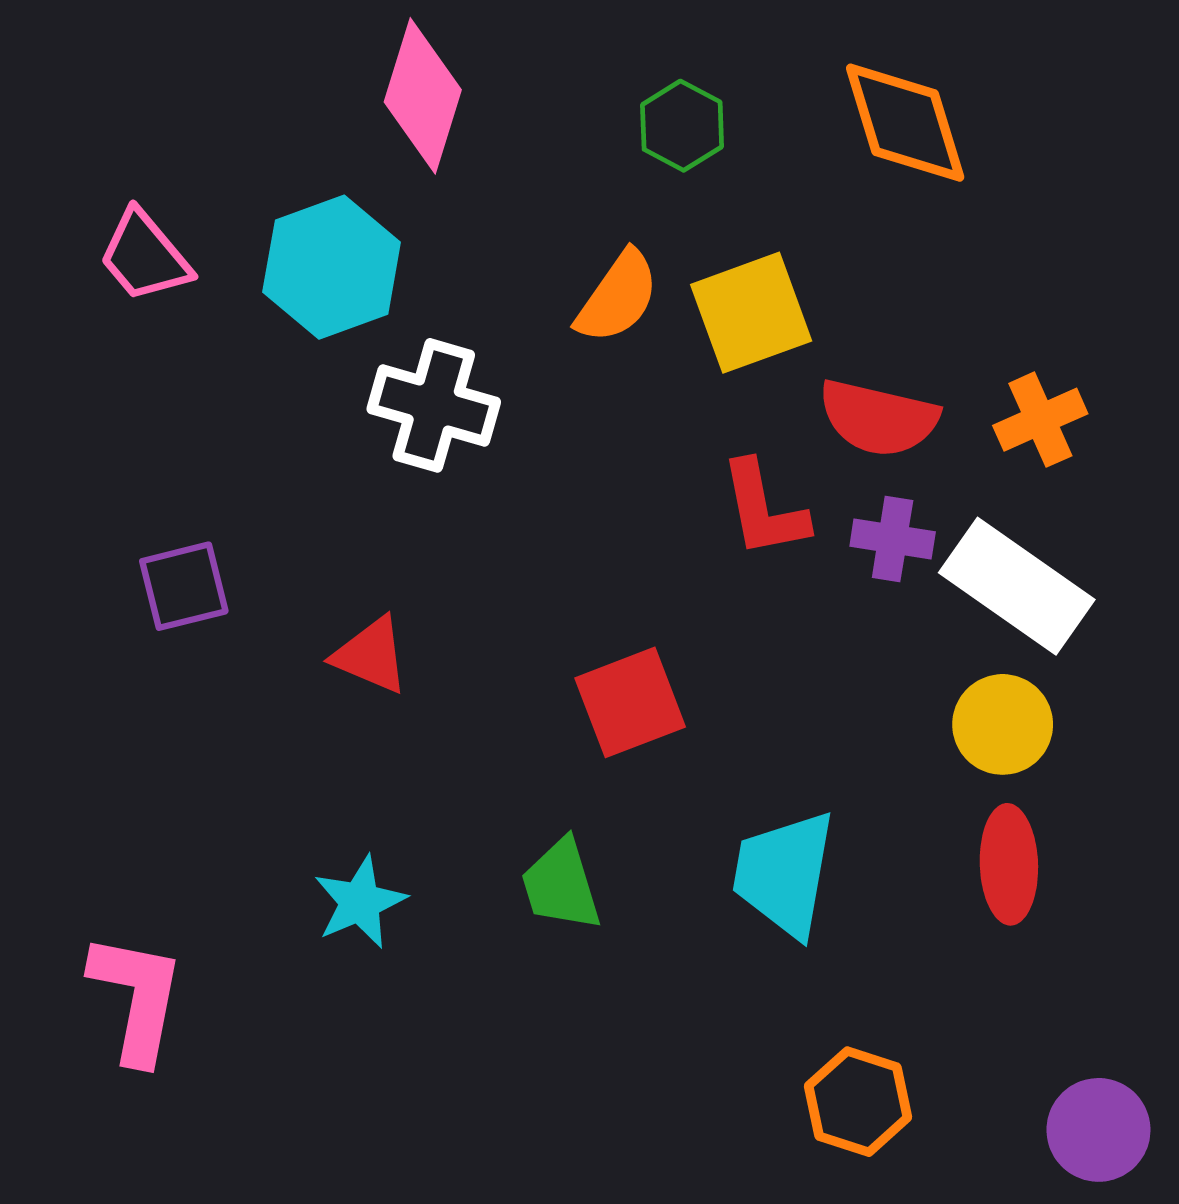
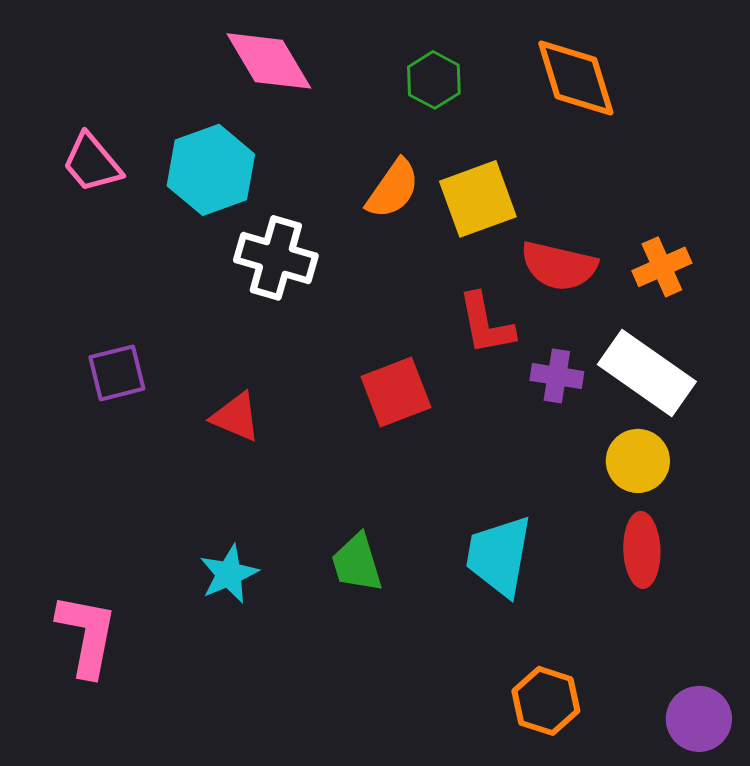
pink diamond: (423, 96) -> (269, 61), turned -48
purple cross: (893, 539) -> (557, 376), moved
red square: (630, 702) -> (396, 392), moved

